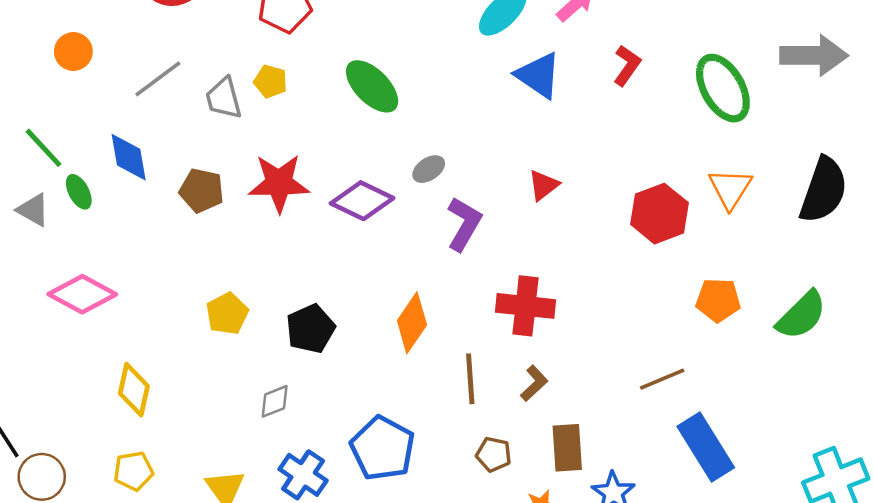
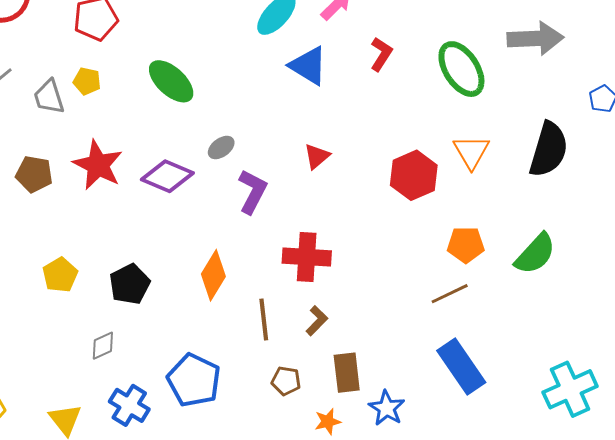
red star: (279, 183) -> (98, 165), turned 30
brown line: (662, 379) -> (450, 294), moved

